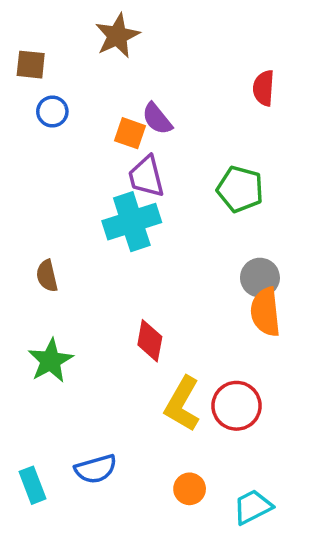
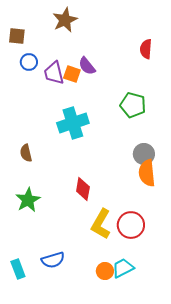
purple trapezoid: (146, 177) -> (54, 73), moved
cyan trapezoid: (253, 507) -> (123, 268), moved

